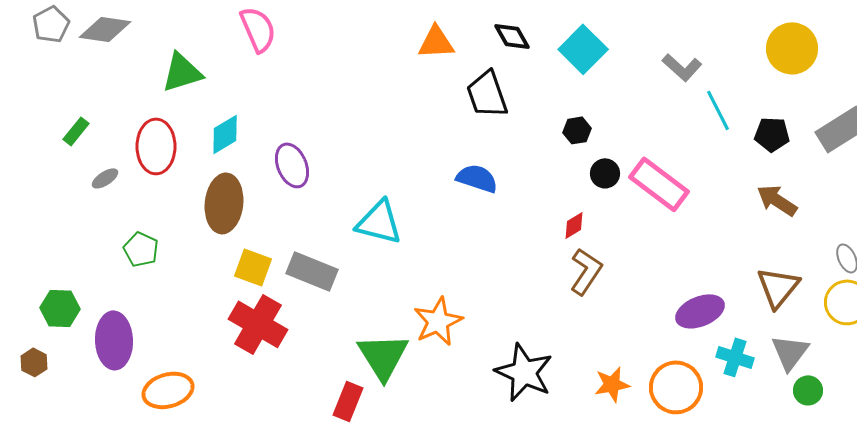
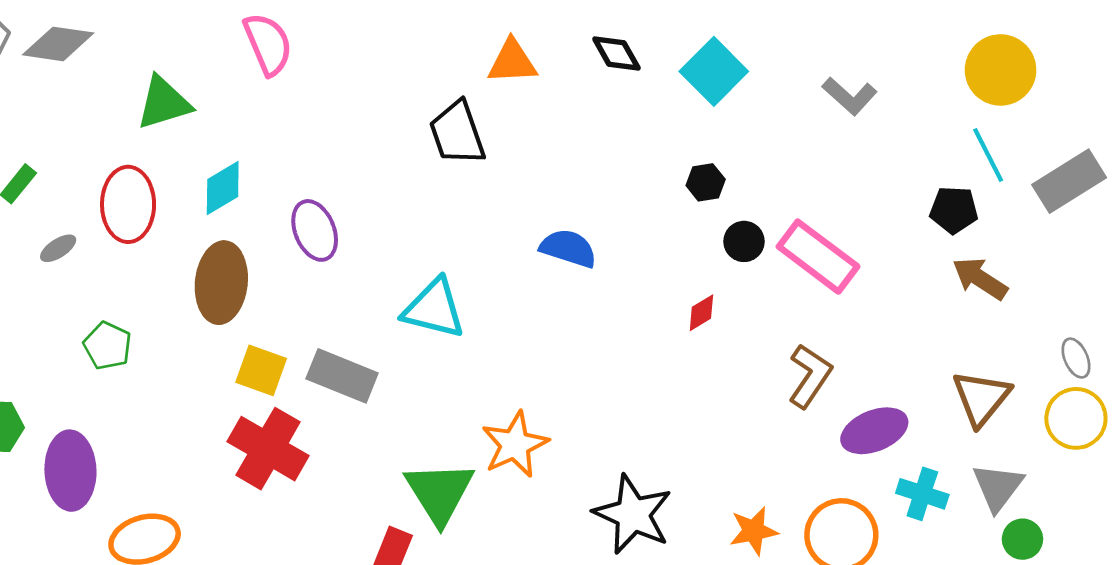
black trapezoid: (487, 94) -> (457, 133), moved
cyan line: (718, 110) -> (988, 155), moved
black pentagon: (772, 134) -> (954, 210), moved
brown L-shape: (586, 271) -> (810, 376), moved

